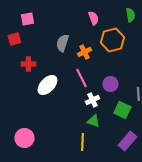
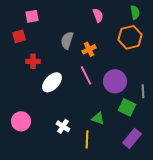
orange hexagon: (112, 40) -> (130, 37), moved
purple circle: (110, 84) -> (115, 81), size x1.5
white cross: (92, 100) -> (63, 126), moved, turned -32
pink circle: (24, 138) -> (21, 121), moved

